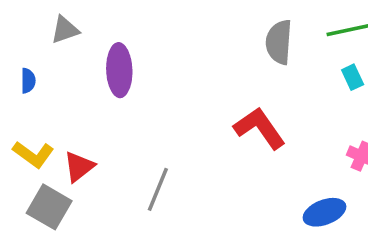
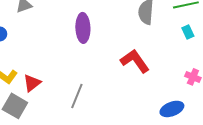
purple ellipse: (119, 70) -> (83, 28), moved

